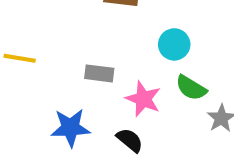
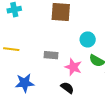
blue star: (70, 128) -> (25, 83), moved

